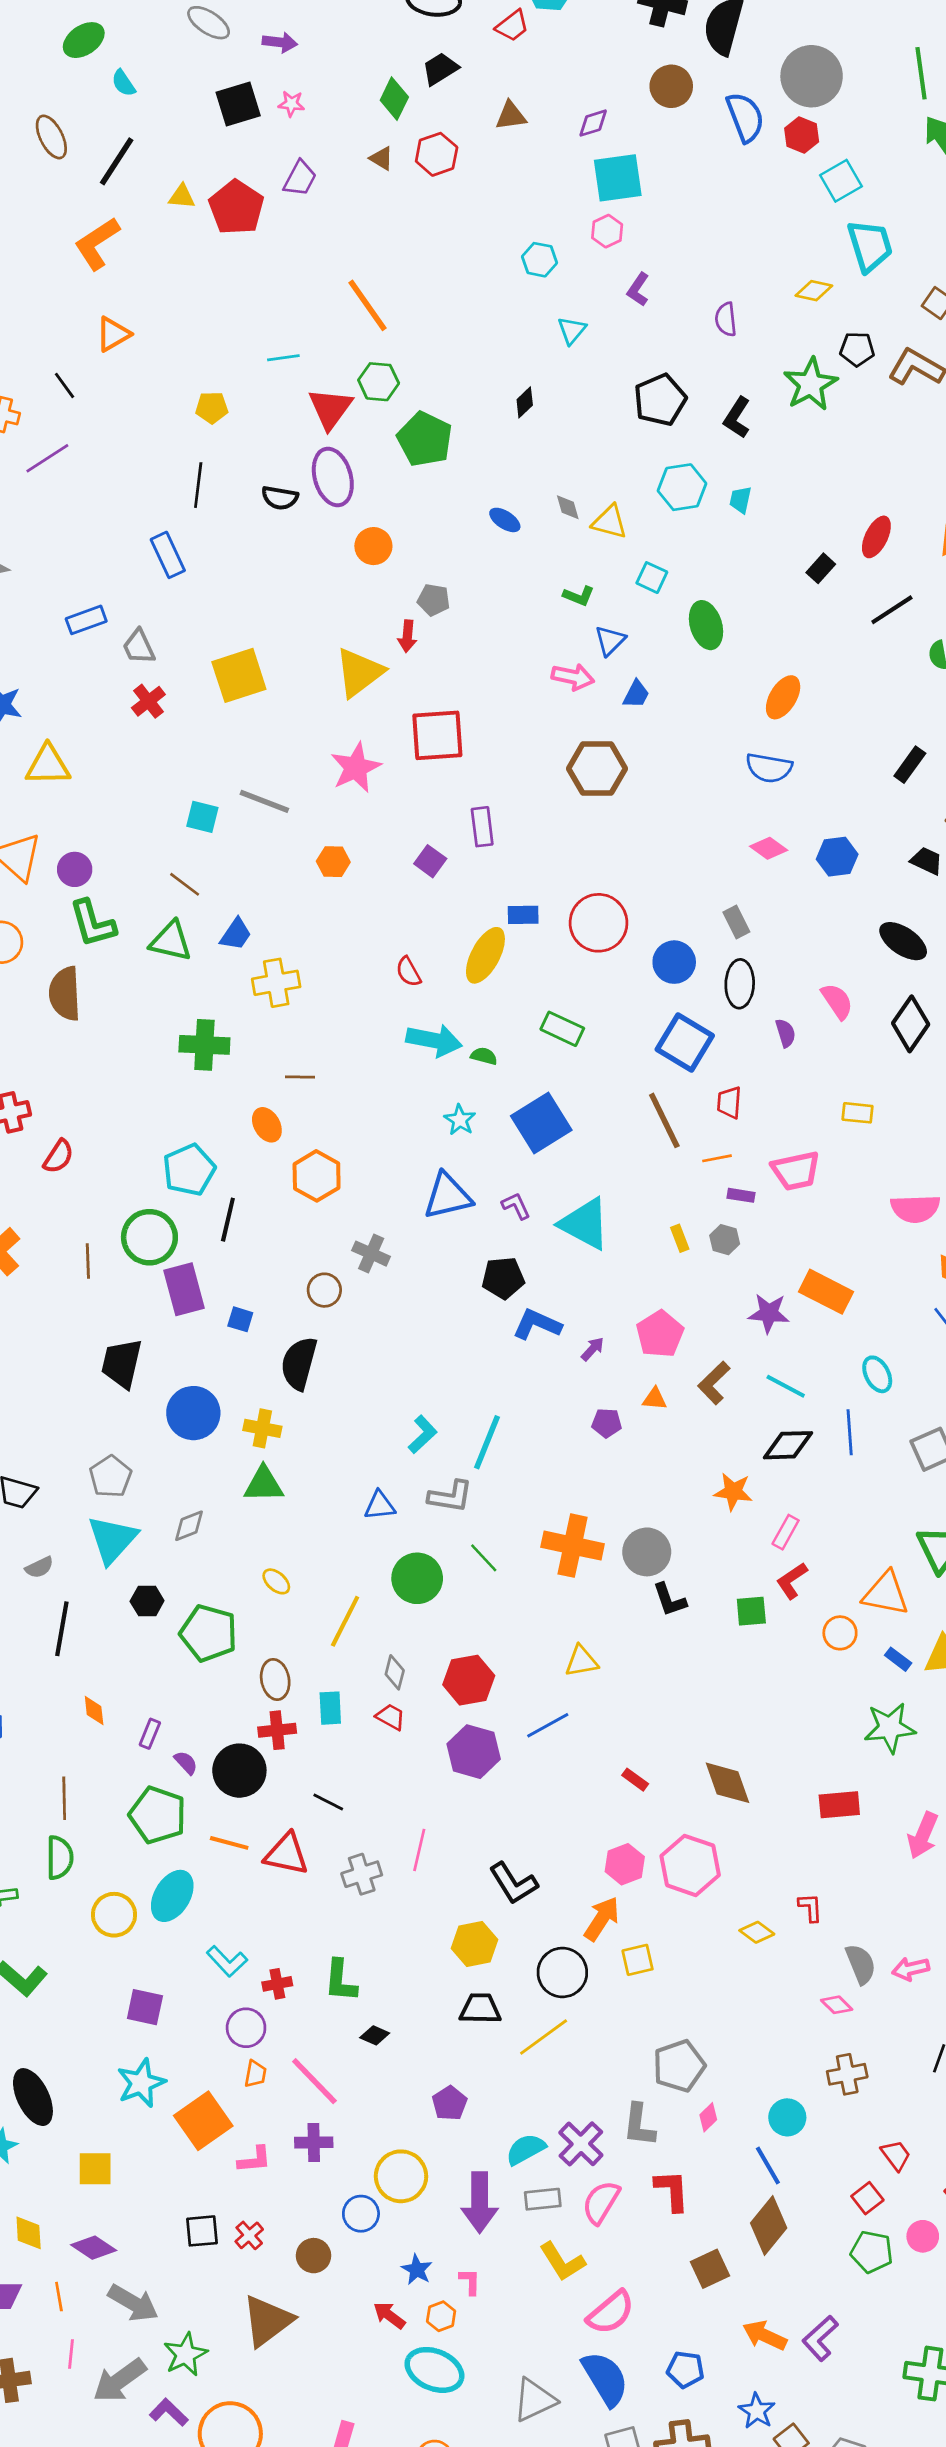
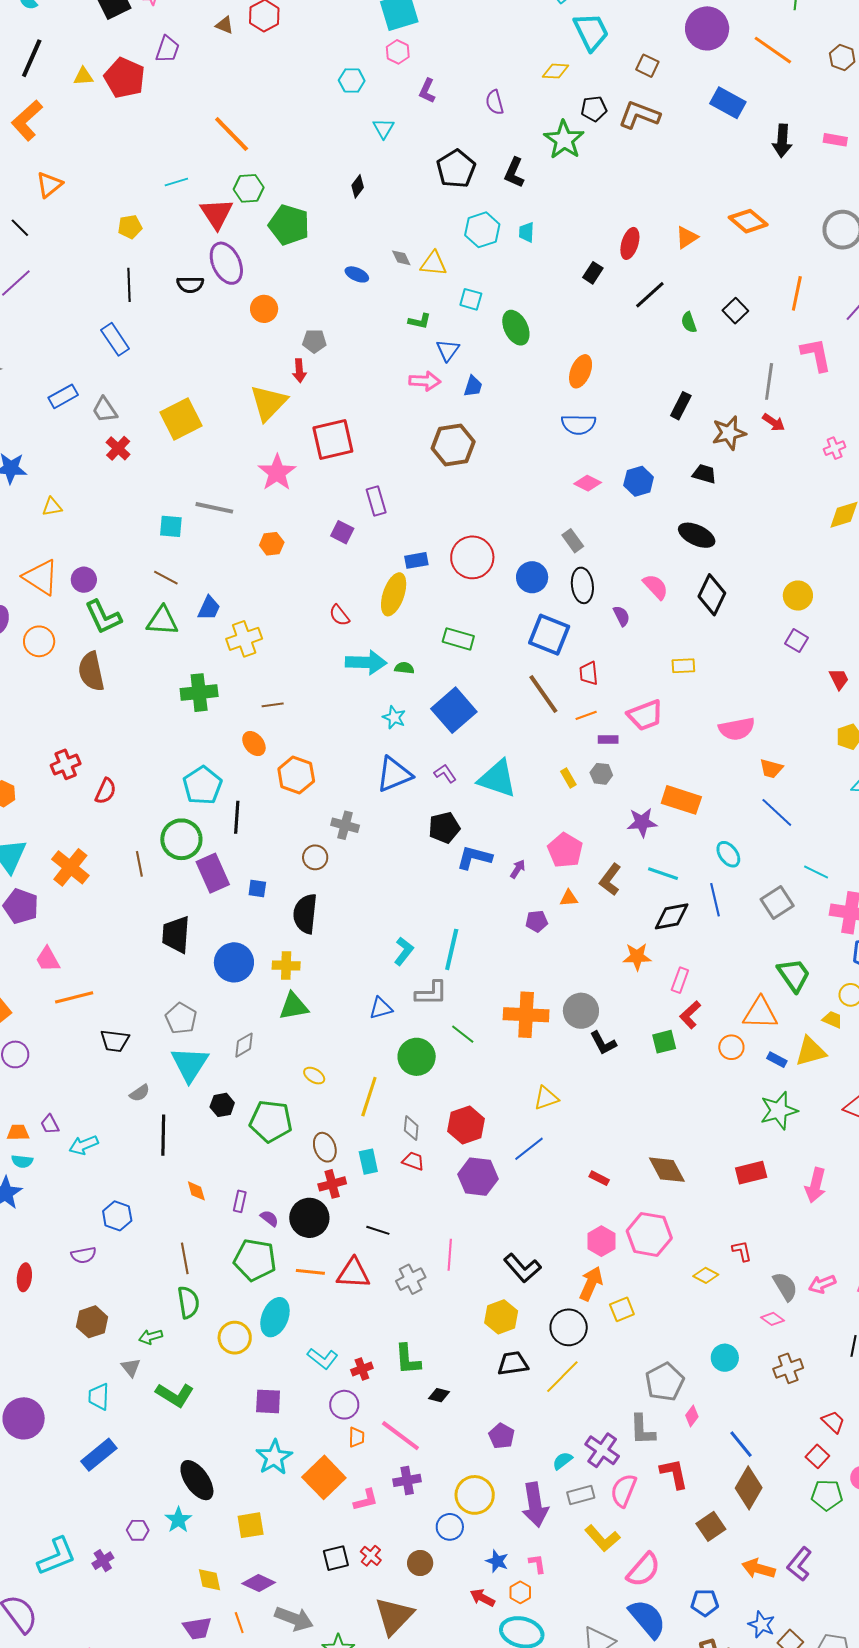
yellow triangle: (48, 765) -> (52, 507), size x0.6
cyan circle: (787, 2117) -> (725, 1358), moved
cyan semicircle: (526, 2149) -> (562, 1461), size x0.7

